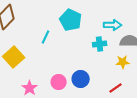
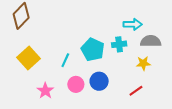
cyan pentagon: (71, 20) -> (93, 50), moved
cyan line: (46, 37) -> (65, 60), moved

